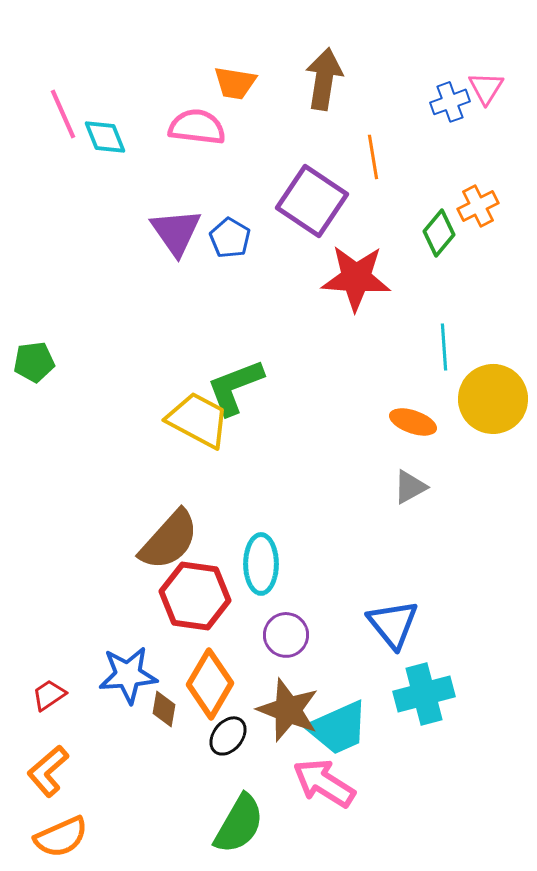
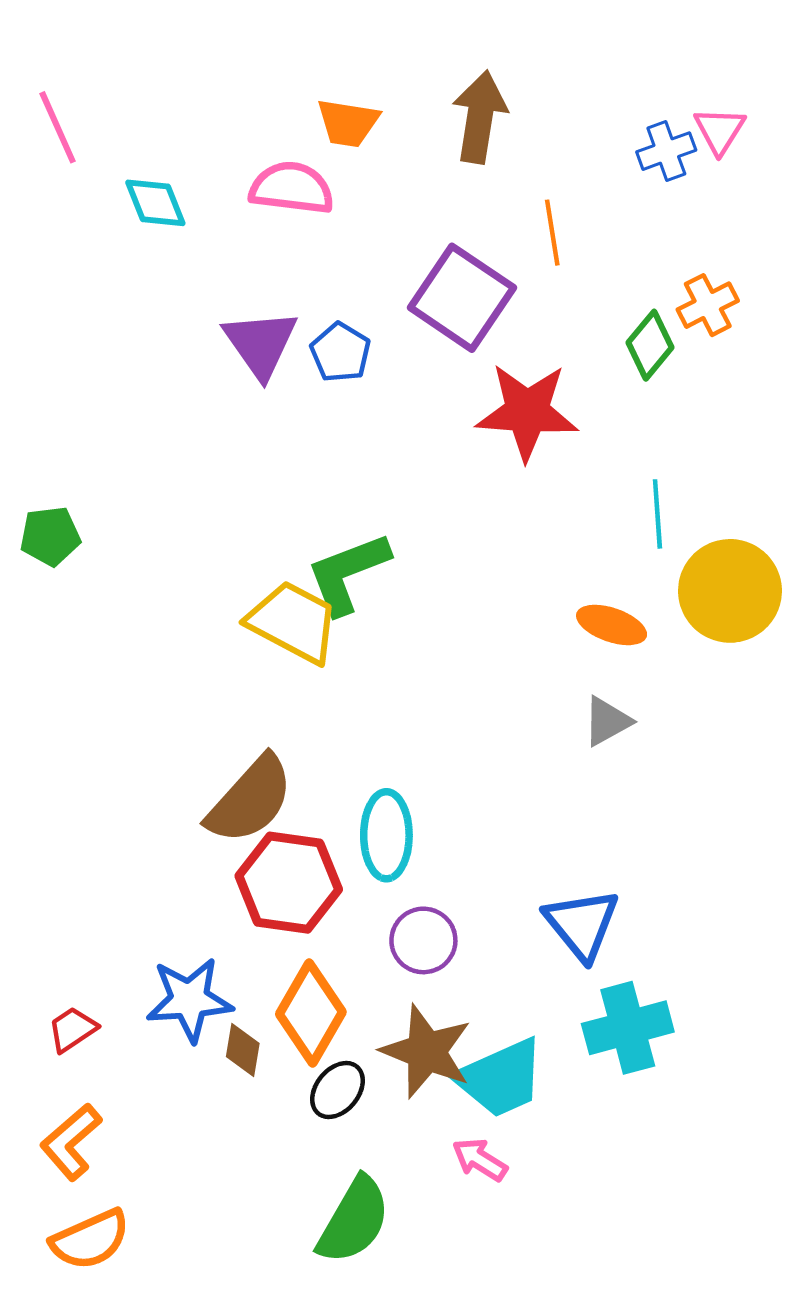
pink line: (63, 114) -> (58, 127), moved
pink arrow: (324, 783) -> (480, 1160), size x0.6

